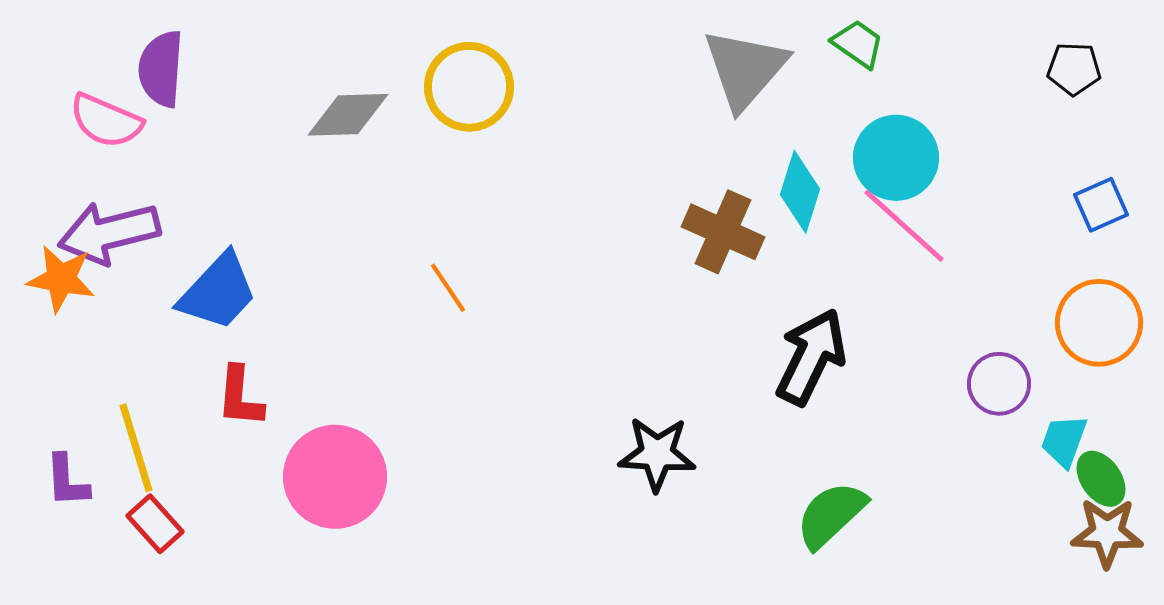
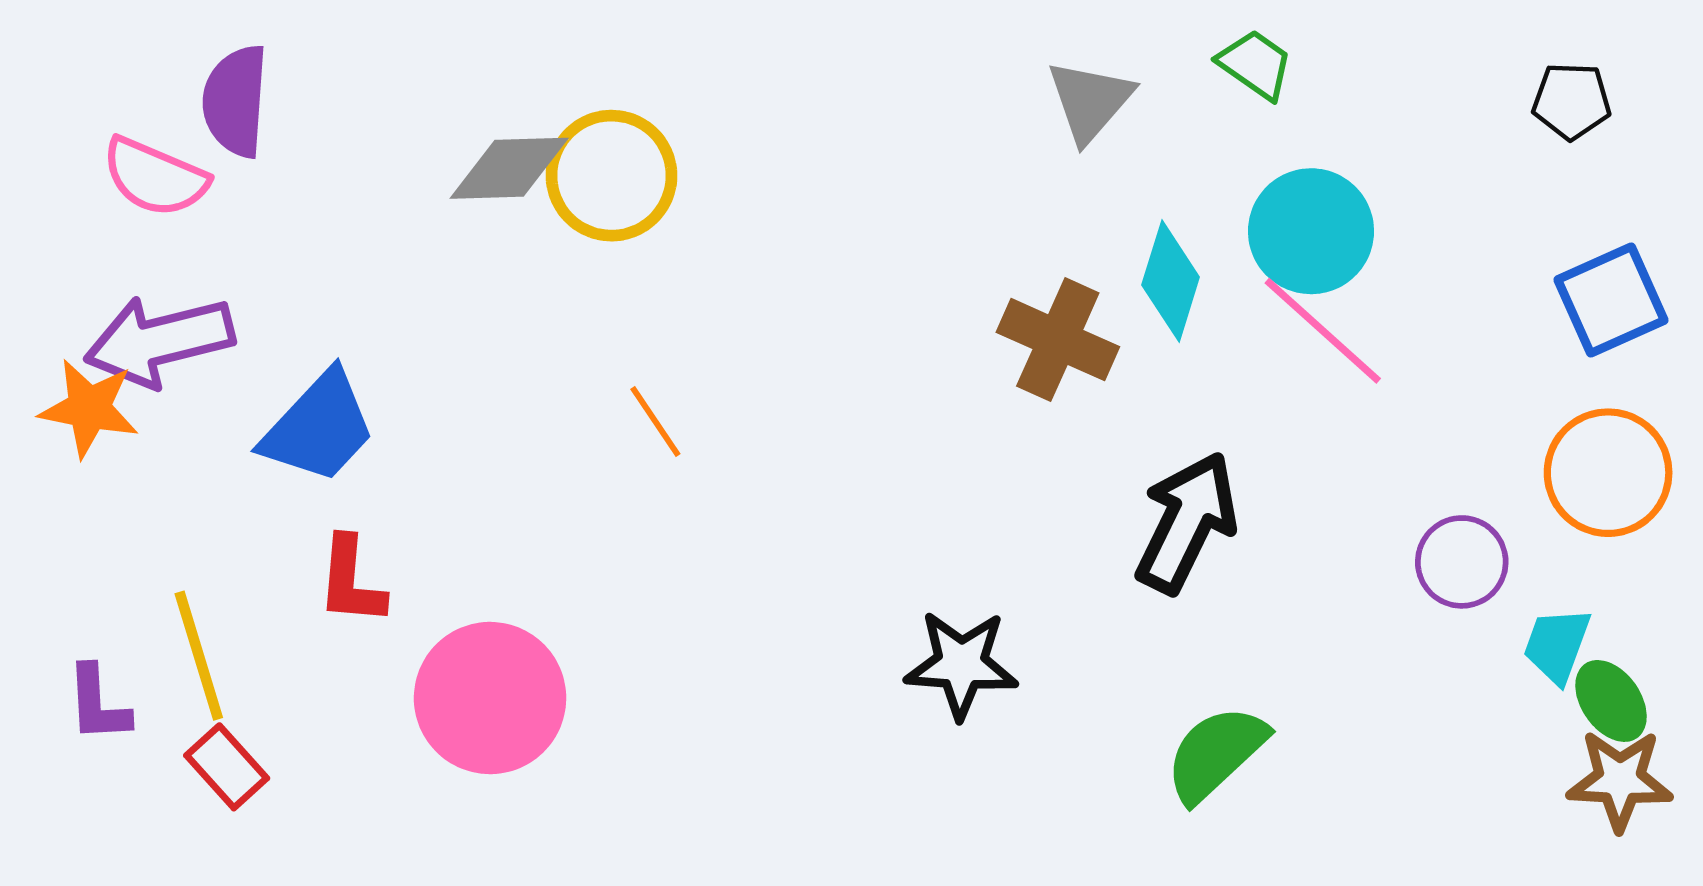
gray triangle: (745, 69) -> (1090, 101), size x0.7
yellow circle: (469, 87) -> (612, 176), moved
blue square: (1101, 205) -> (1611, 300), size x1.4

